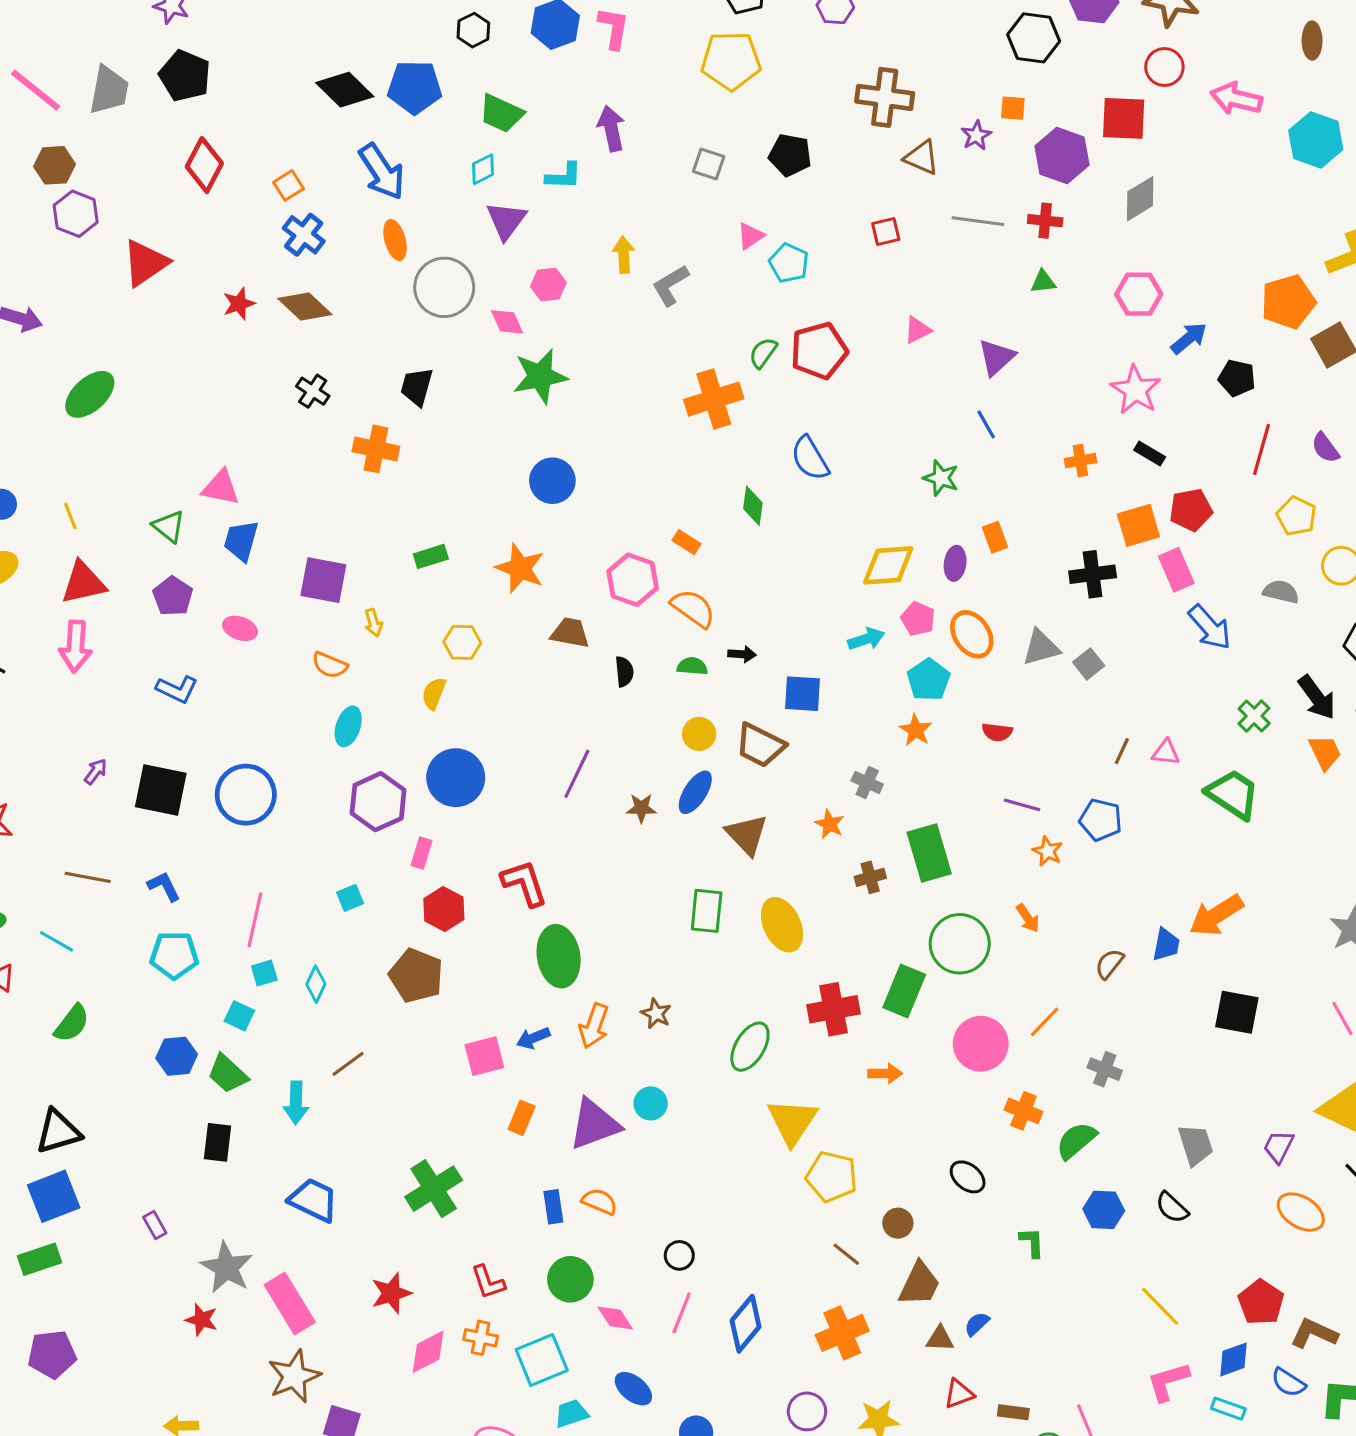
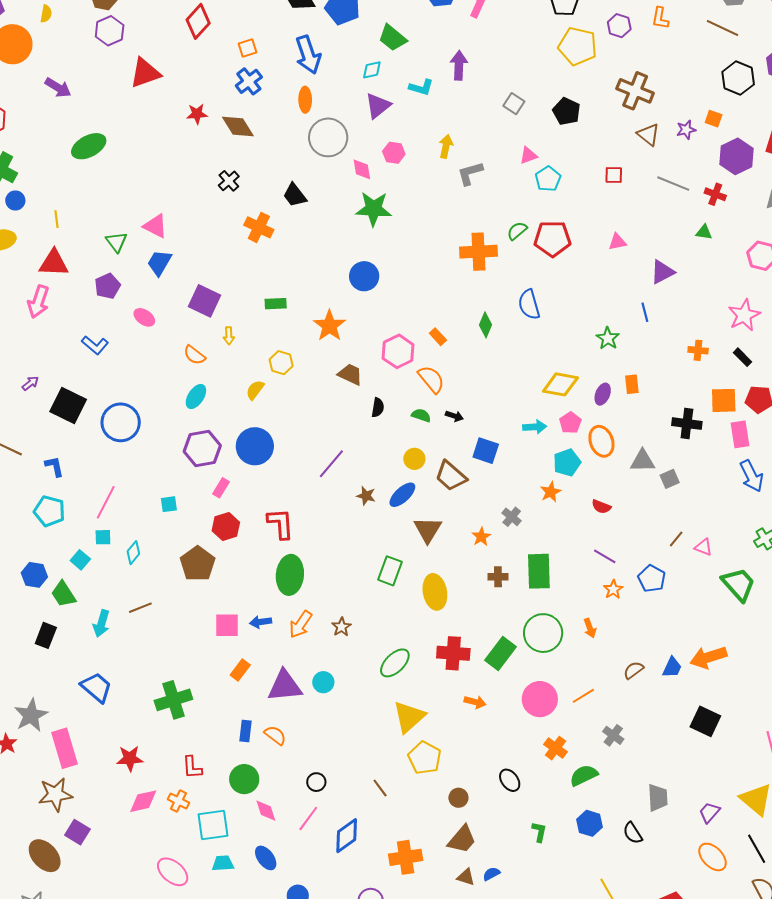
yellow pentagon: (731, 61) -> (578, 46), moved
black trapezoid: (417, 387) -> (295, 195), turned -68
brown line: (846, 1254) -> (380, 788), moved

